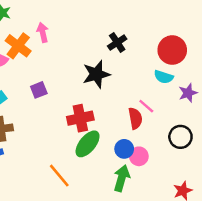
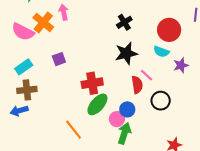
black star: (96, 74) -> (126, 53), moved
black circle: (180, 137) -> (161, 101), moved
pink circle: (139, 156) -> (117, 119), moved

